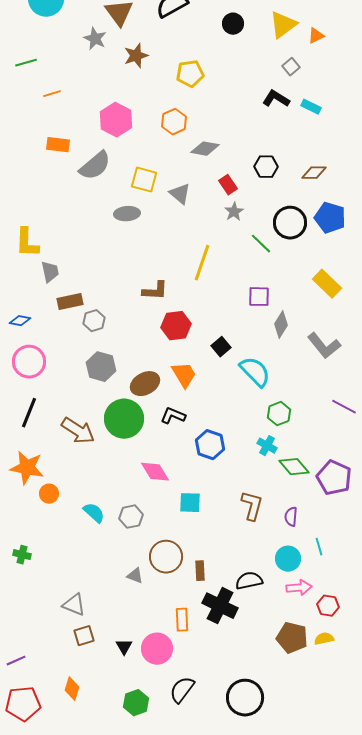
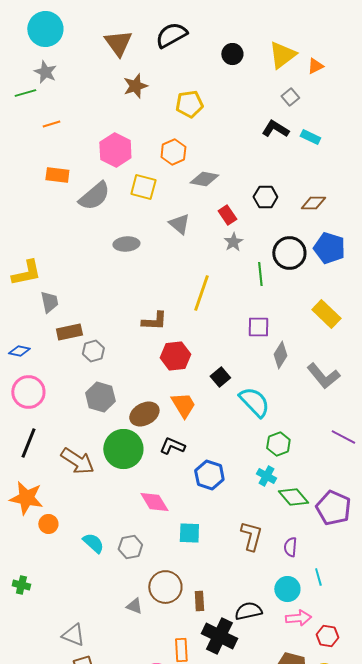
gray star: (95, 39) -> (45, 72), moved
yellow square: (144, 180) -> (143, 187), moved
yellow L-shape: (27, 243) -> (26, 273), turned -104
green line: (261, 244) -> (260, 274), turned 40

